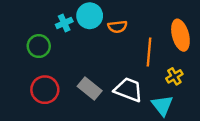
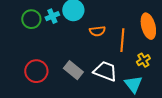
orange semicircle: (117, 27) -> (97, 31), moved
green circle: (39, 46) -> (31, 19), moved

